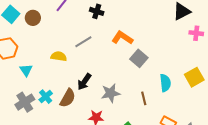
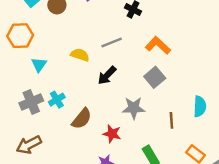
gray square: (139, 58) -> (155, 77), moved
black arrow: (84, 82) -> (107, 75), moved
brown semicircle: (68, 98) -> (82, 119), moved

